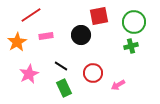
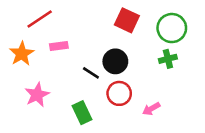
red square: (99, 16) -> (127, 20), turned 36
black circle: (81, 35) -> (115, 61), moved
black line: (61, 66) -> (91, 73), moved

